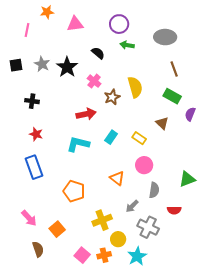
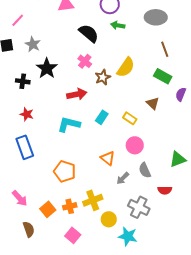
pink line: (27, 30) -> (18, 20), moved, turned 32
black semicircle: (98, 53) -> (89, 33), size x1.5
black star: (67, 67) -> (47, 68), moved
yellow semicircle: (135, 87) -> (126, 67), turned 50
gray semicircle: (154, 190) -> (145, 170), turned 147
gray arrow: (132, 206) -> (123, 178), moved
orange cross: (104, 255) -> (70, 206), moved
cyan star: (137, 256) -> (128, 236), turned -30

